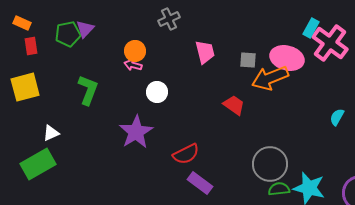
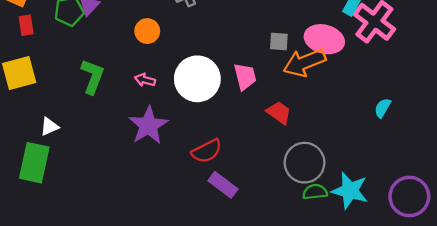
pink trapezoid: (205, 52) -> (245, 76), moved
pink arrow: (133, 65) -> (145, 80), moved
white circle: (157, 92) -> (197, 79), moved, size x1.8
red trapezoid: (234, 105) -> (279, 113), moved
green rectangle: (38, 164) -> (34, 163), turned -48

